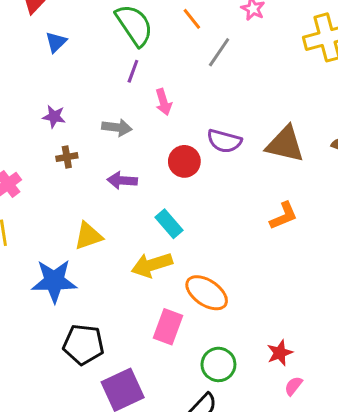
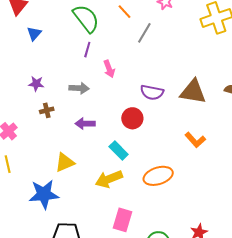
red circle: (184, 161) -> (132, 118), moved
orange L-shape: (284, 216) -> (195, 140), turned 75
orange ellipse: (207, 293) -> (158, 176), moved, turned -48

